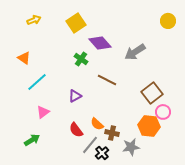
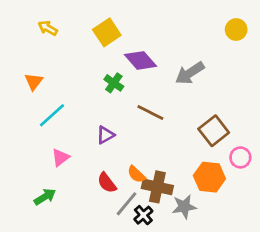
yellow arrow: (34, 20) -> (48, 28), turned -128
orange triangle: (24, 58) -> (34, 82), turned 32
pink circle: (163, 112) -> (240, 157), moved
brown cross: (112, 133) -> (157, 187), size x1.5

